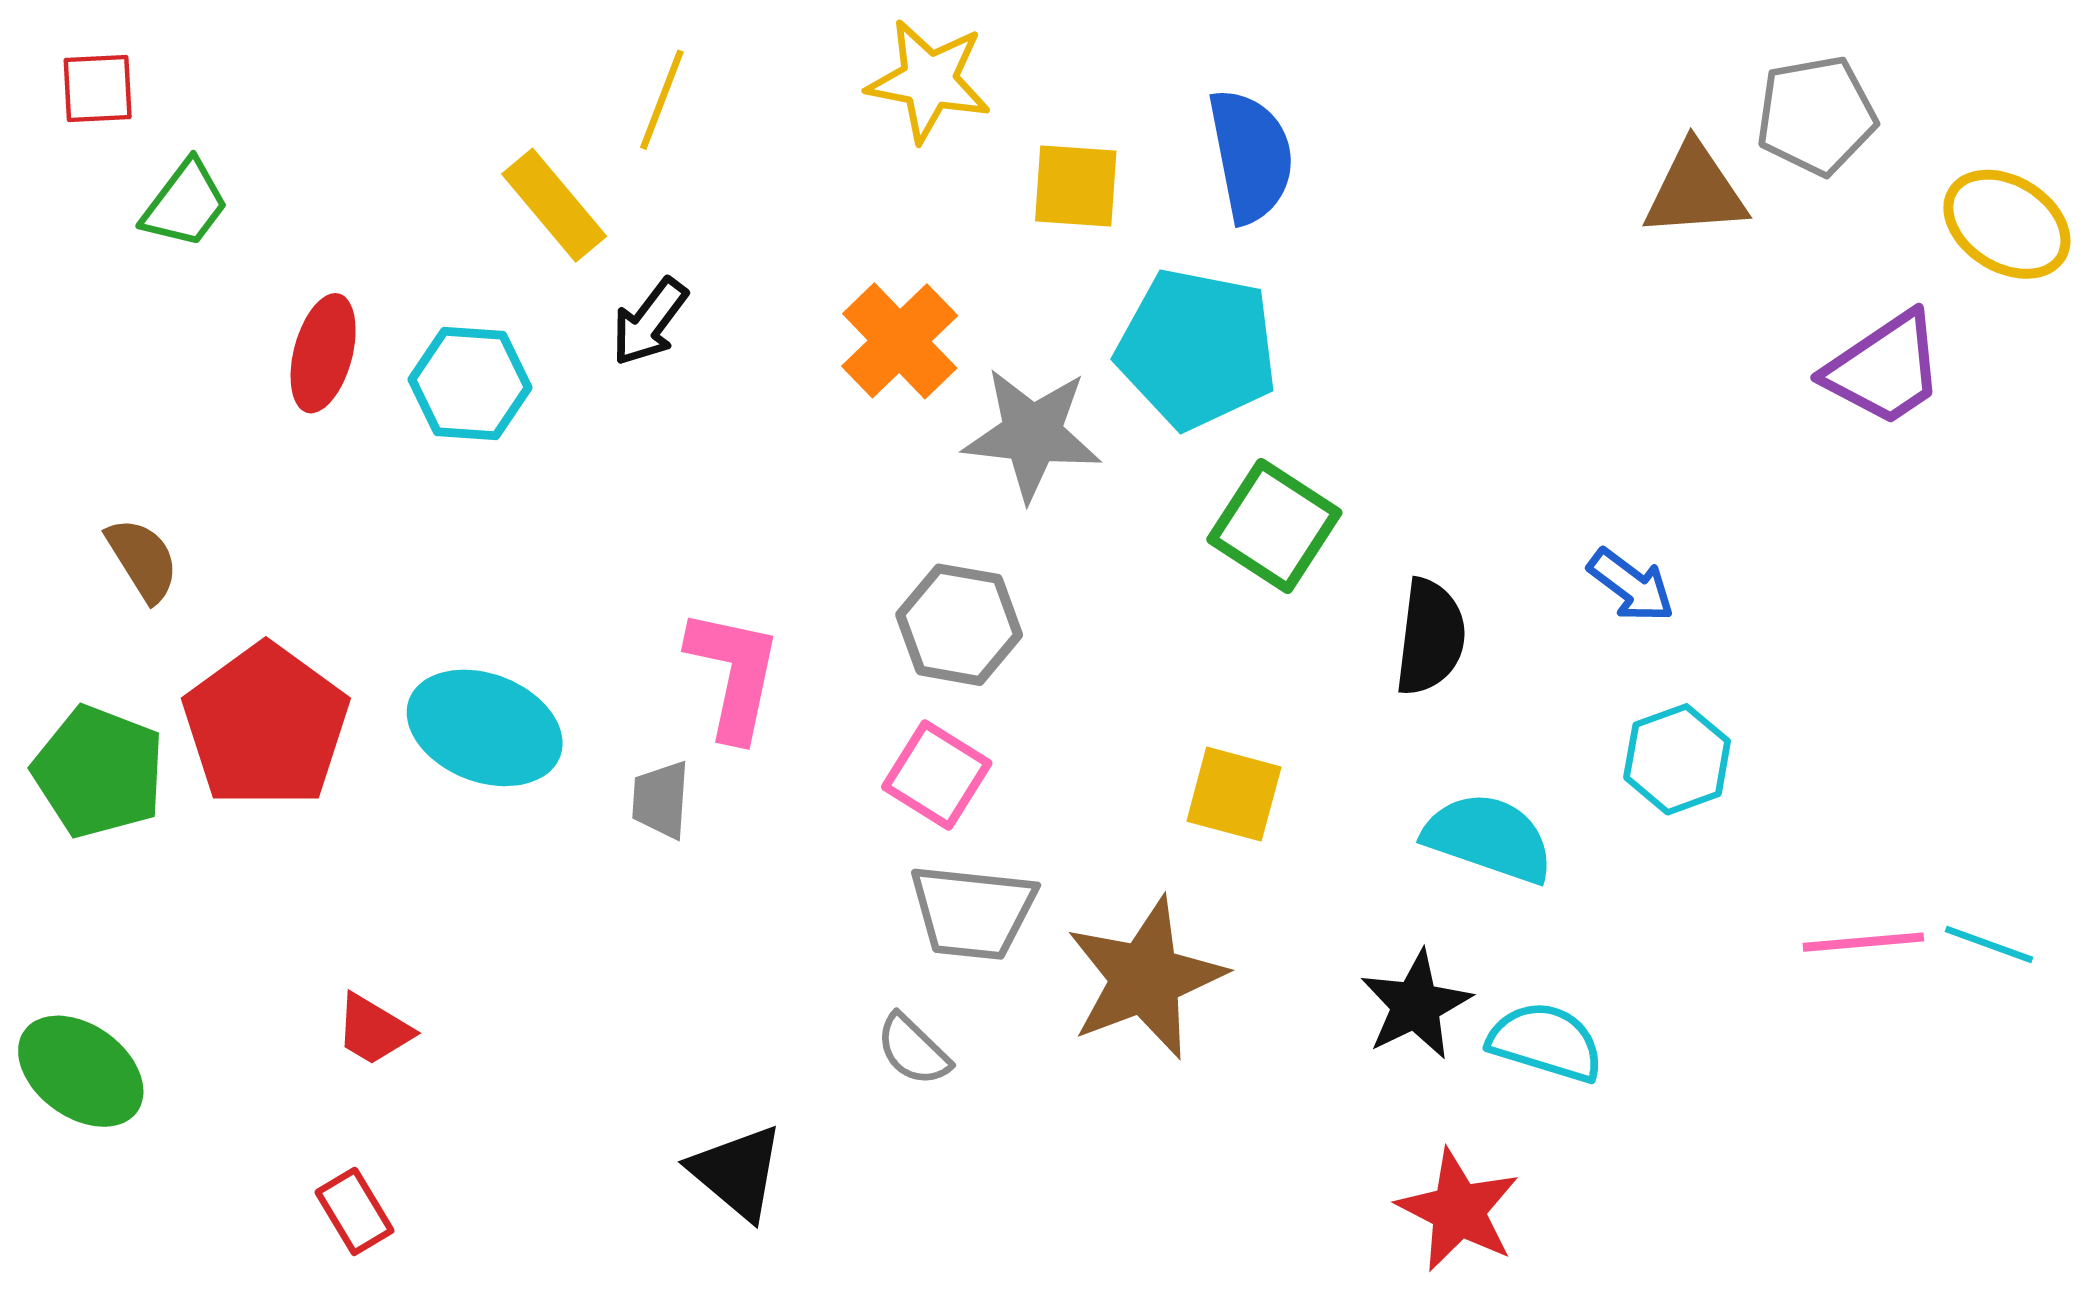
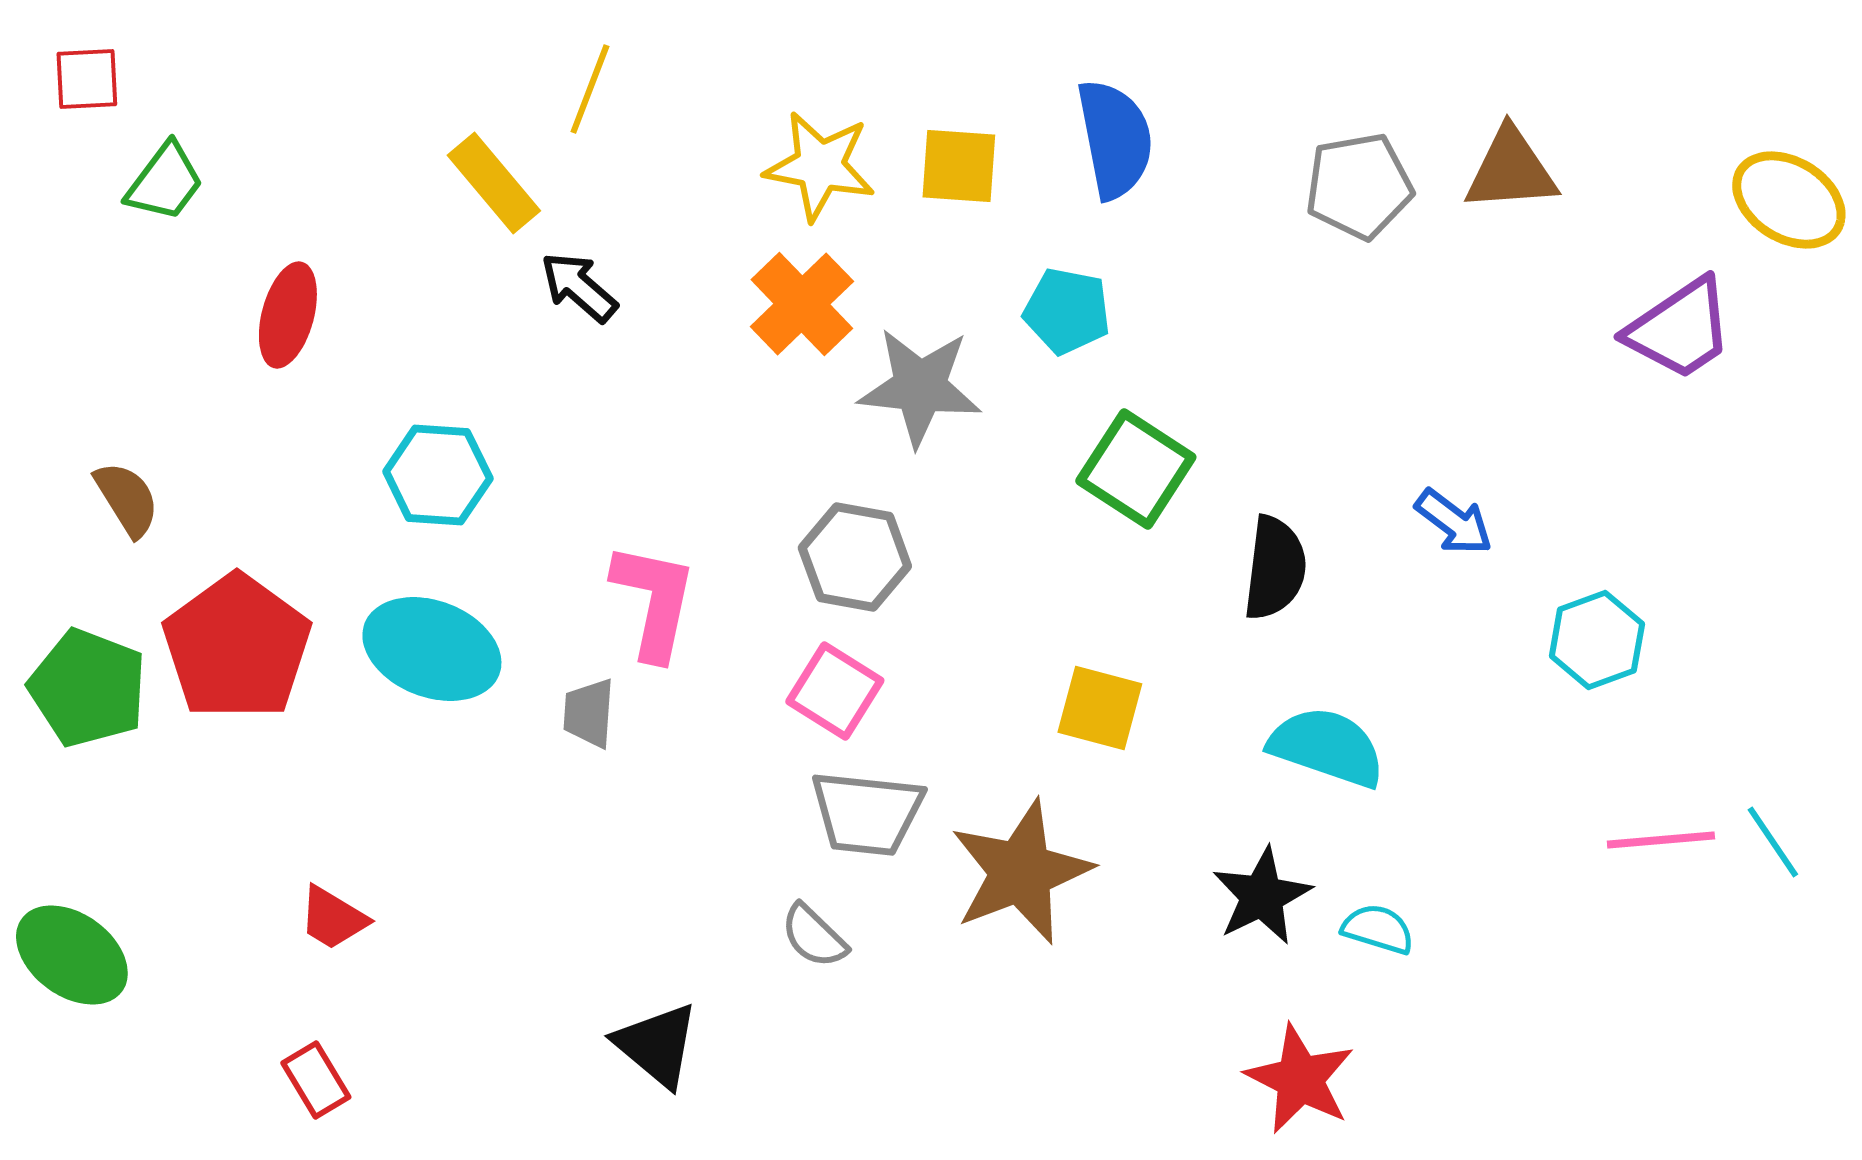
yellow star: (929, 81) -> (820, 166), moved
gray pentagon: (1816, 115) -> (1359, 186), moved
black arrow: (650, 322) -> (579, 287), turned 94
cyan pentagon: (1197, 349) -> (1067, 311), size x0.6
cyan hexagon: (470, 384) -> (438, 475), moved
cyan hexagon: (1677, 759) -> (1597, 640), moved
cyan line: (1989, 944) -> (1773, 842), turned 36
cyan semicircle: (1546, 1042) -> (1378, 929), size x0.7

